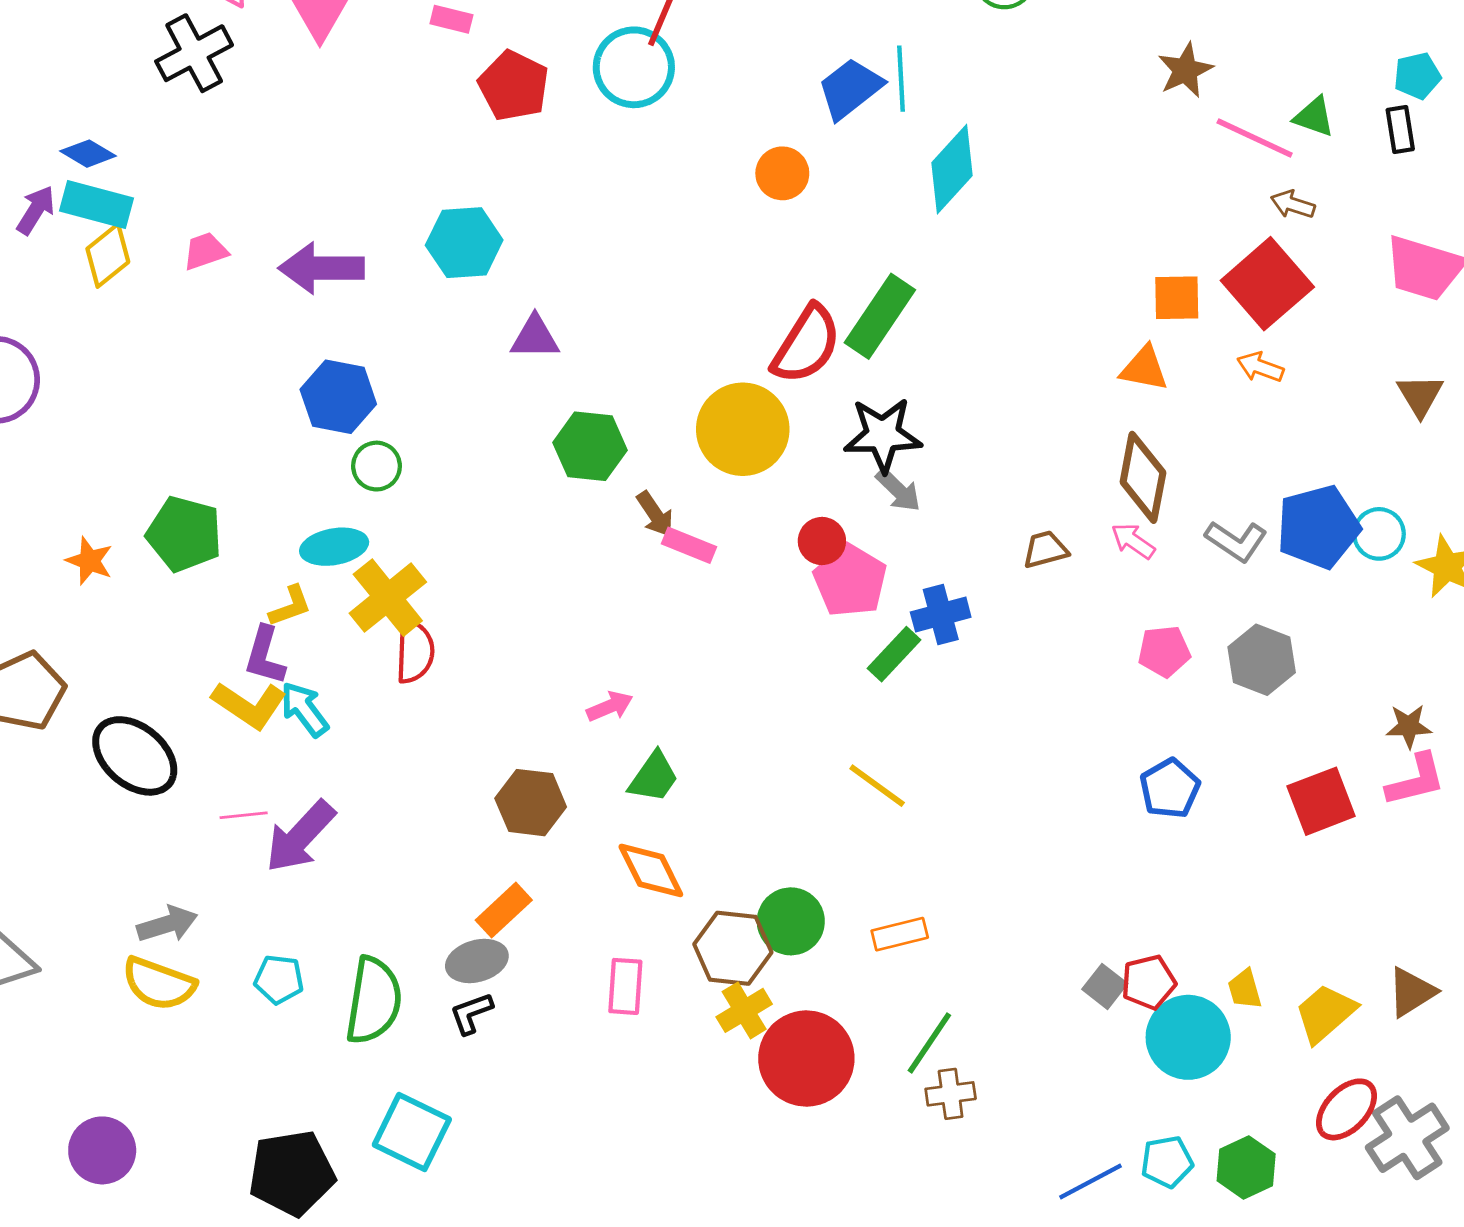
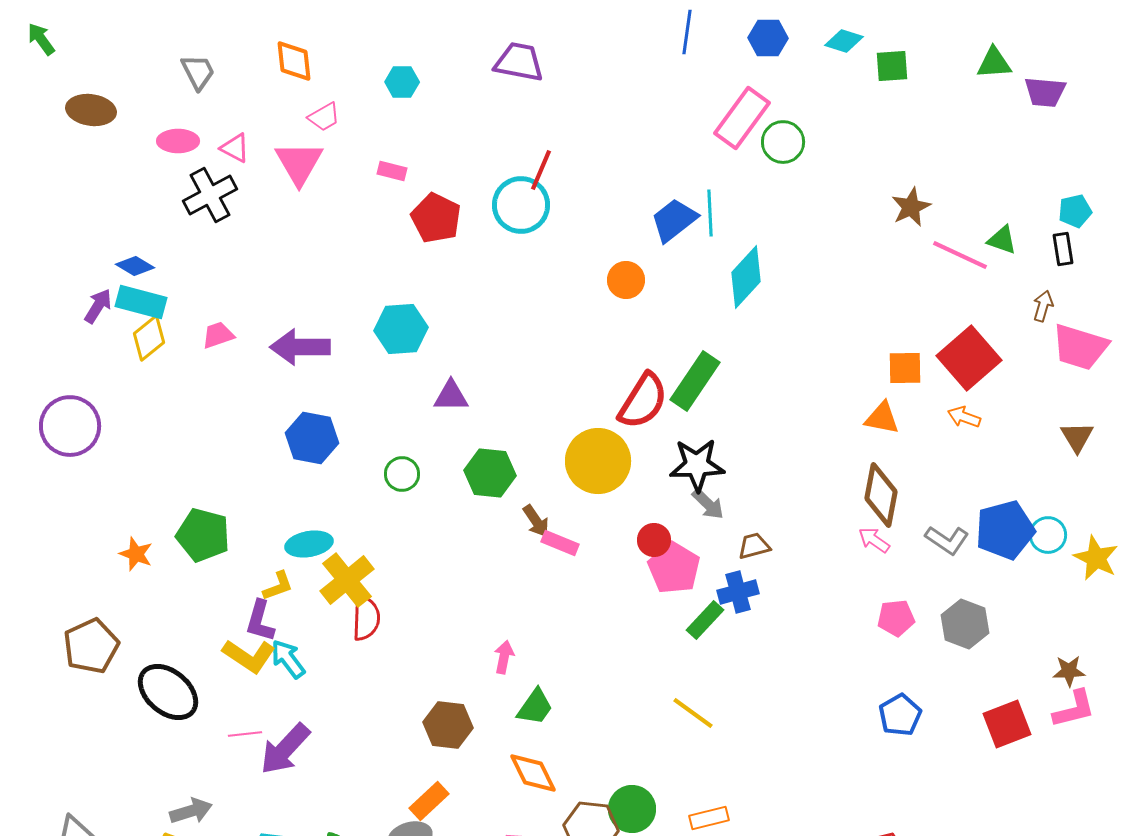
brown arrow: (1293, 204) -> (1043, 306), moved, turned 88
green circle: (377, 466) -> (402, 474), moved
brown trapezoid: (1045, 549) -> (754, 546), moved
pink arrow: (610, 706) -> (504, 657), turned -56

